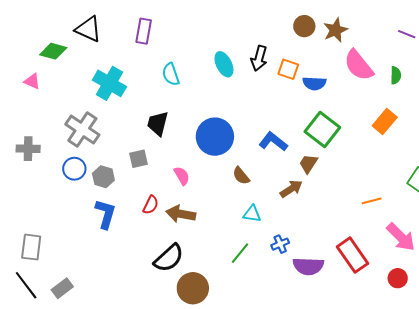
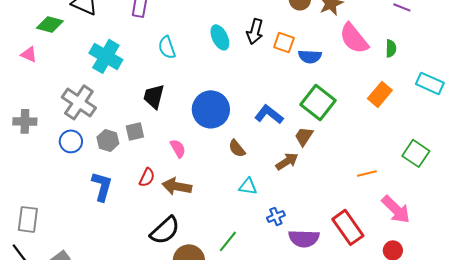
gray hexagon: (103, 177) -> (108, 140), moved
green line: (240, 253) -> (228, 241), moved

